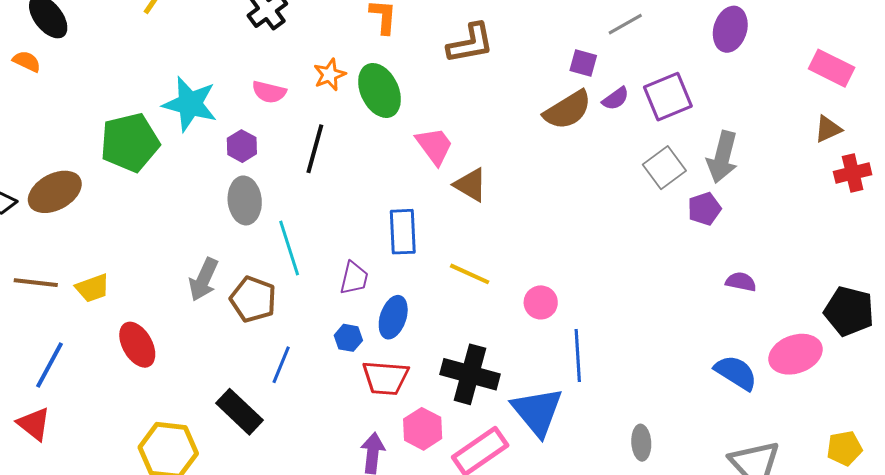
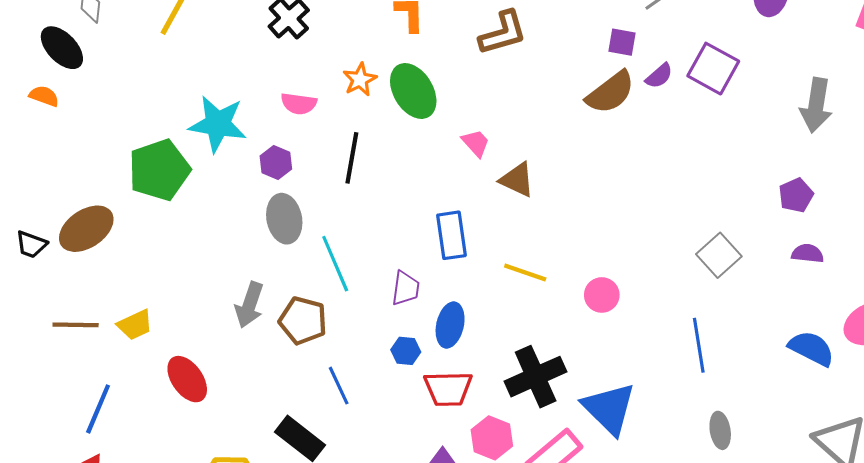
purple square: (668, 97) -> (713, 69), turned -33
pink trapezoid: (434, 146) -> (476, 143), size x0.7
gray arrow: (722, 157) -> (816, 105), moved
gray square: (664, 168) -> (719, 255), moved
purple pentagon: (704, 209) -> (796, 195), moved
blue line: (578, 355) -> (699, 345), moved
blue line: (281, 365) -> (339, 386), turned -42
black cross: (470, 374) -> (536, 377), turned -34

